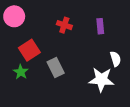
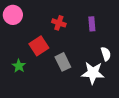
red square: (29, 50) -> (39, 46), moved
gray rectangle: (56, 68) -> (63, 62), moved

